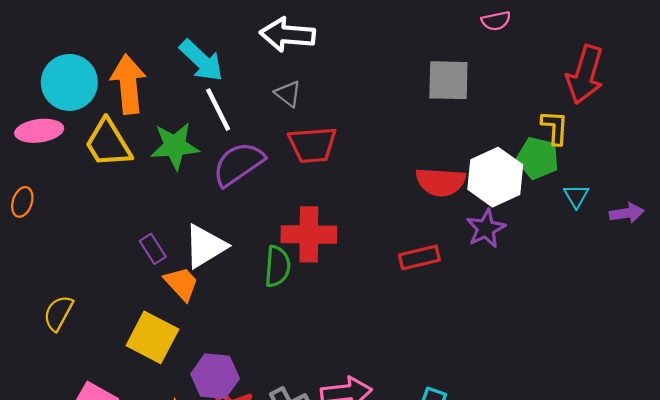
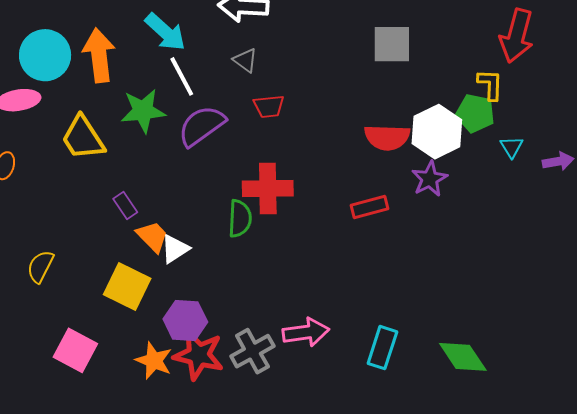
yellow trapezoid: (108, 143) -> (83, 138), moved
red trapezoid: (312, 145) -> (269, 106), size x0.7
white triangle: (205, 246) -> (175, 249), moved, size x0.7

